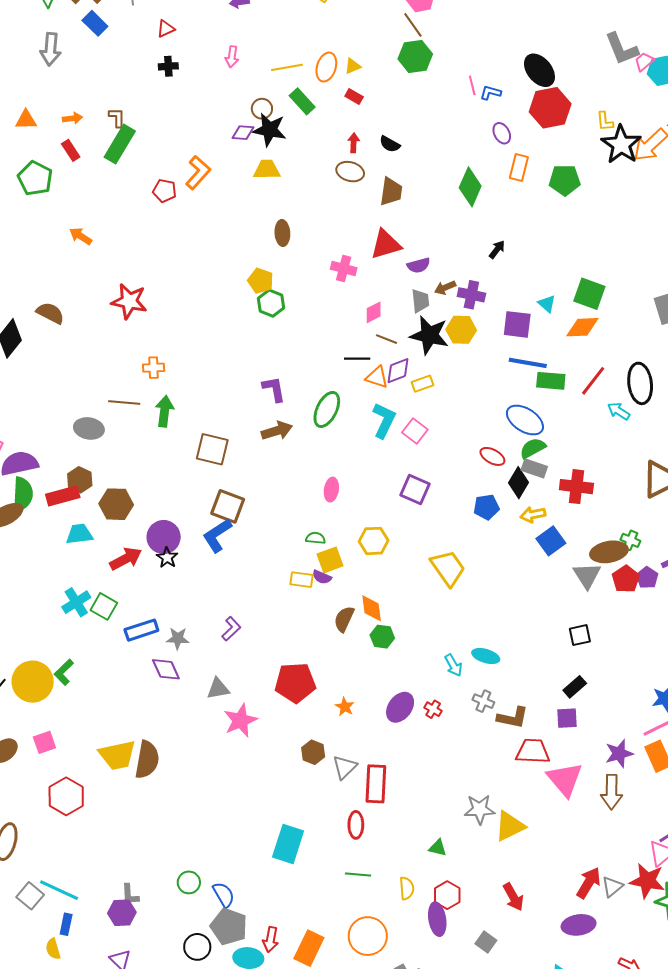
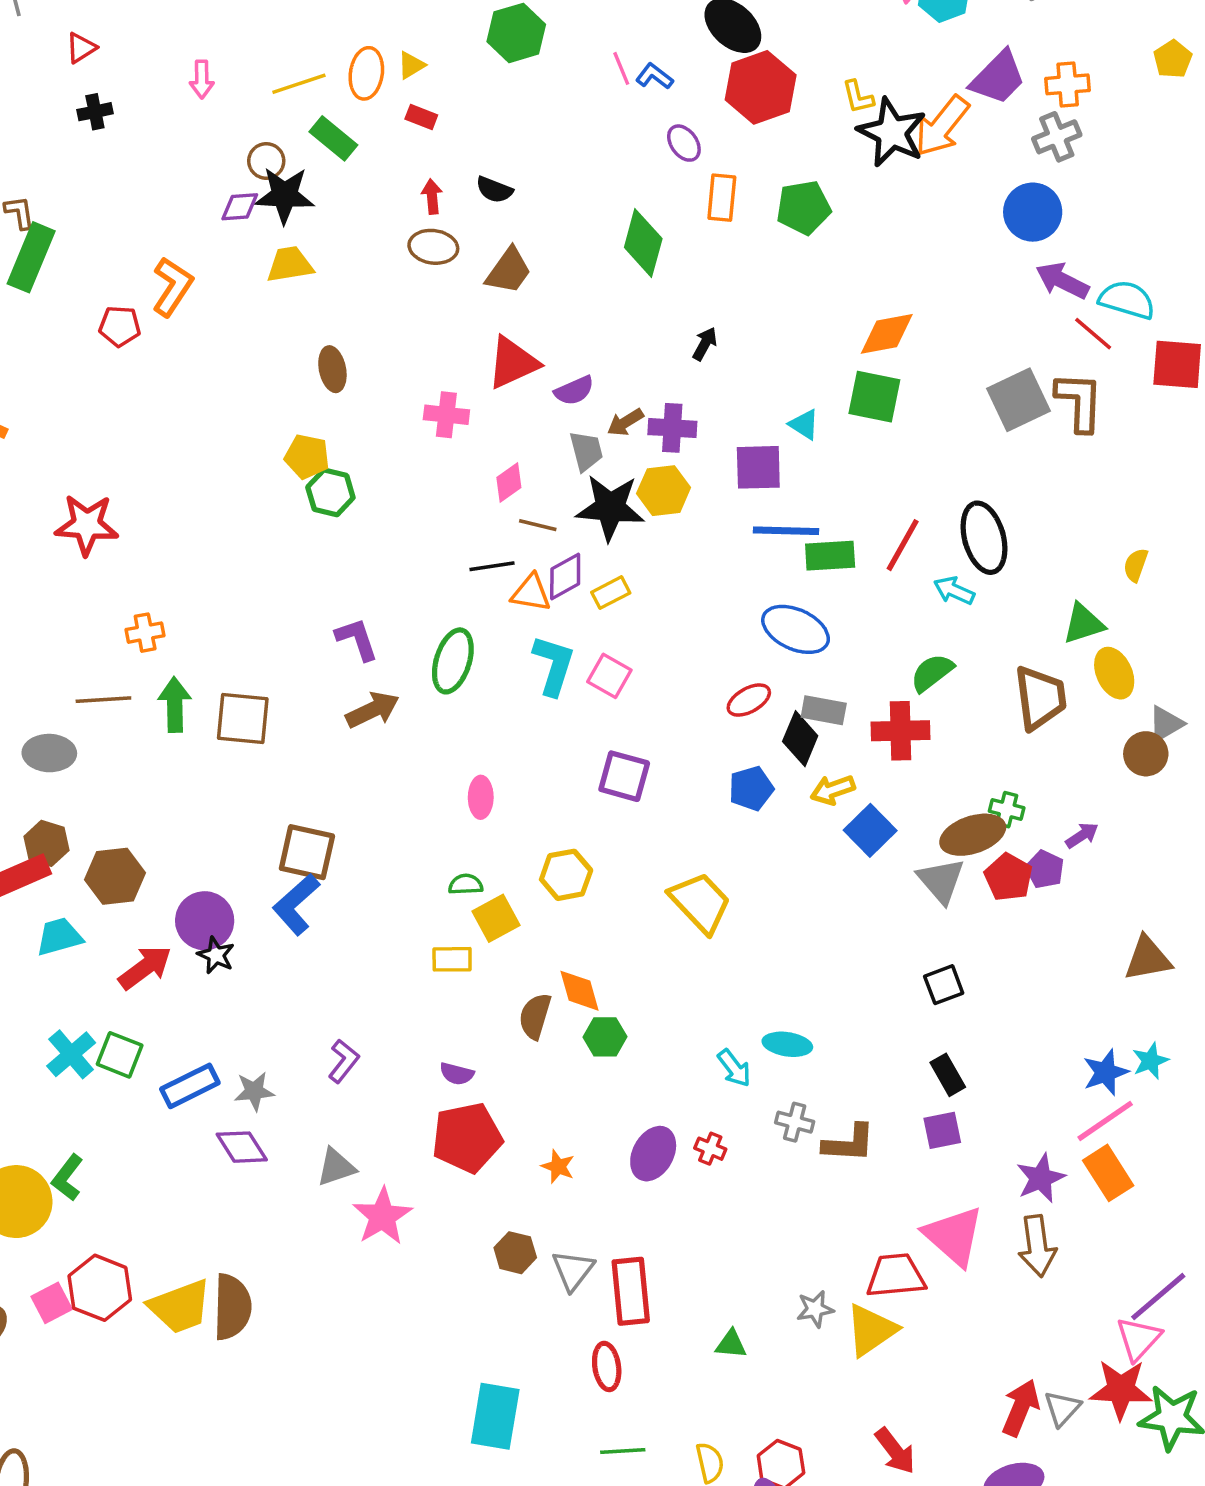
blue L-shape: (490, 93) -> (654, 76), turned 30
brown trapezoid: (391, 192) -> (509, 271), turned 36
orange diamond: (582, 327) -> (887, 334), moved
green semicircle: (533, 448) -> (932, 673), moved
brown square: (212, 449) -> (243, 718), moved
red ellipse: (492, 456) -> (749, 700), turned -50
purple semicircle: (322, 577) -> (457, 1074), moved
black rectangle: (575, 687) -> (948, 1075), turned -70
red trapezoid: (533, 751) -> (896, 1276), moved
red hexagon: (66, 796) -> (100, 1288), moved
gray star: (480, 809) -> (815, 1309), size x0.7
green triangle: (438, 848) -> (731, 1344), moved

